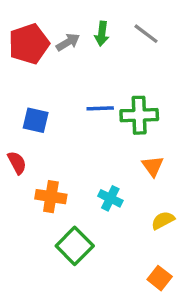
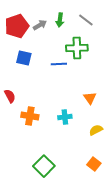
green cross: (139, 115) -> (77, 48), moved
blue square: (36, 120) -> (24, 58), moved
cyan cross: (110, 198) -> (65, 117), turned -32
green square: (75, 246) -> (44, 166), moved

